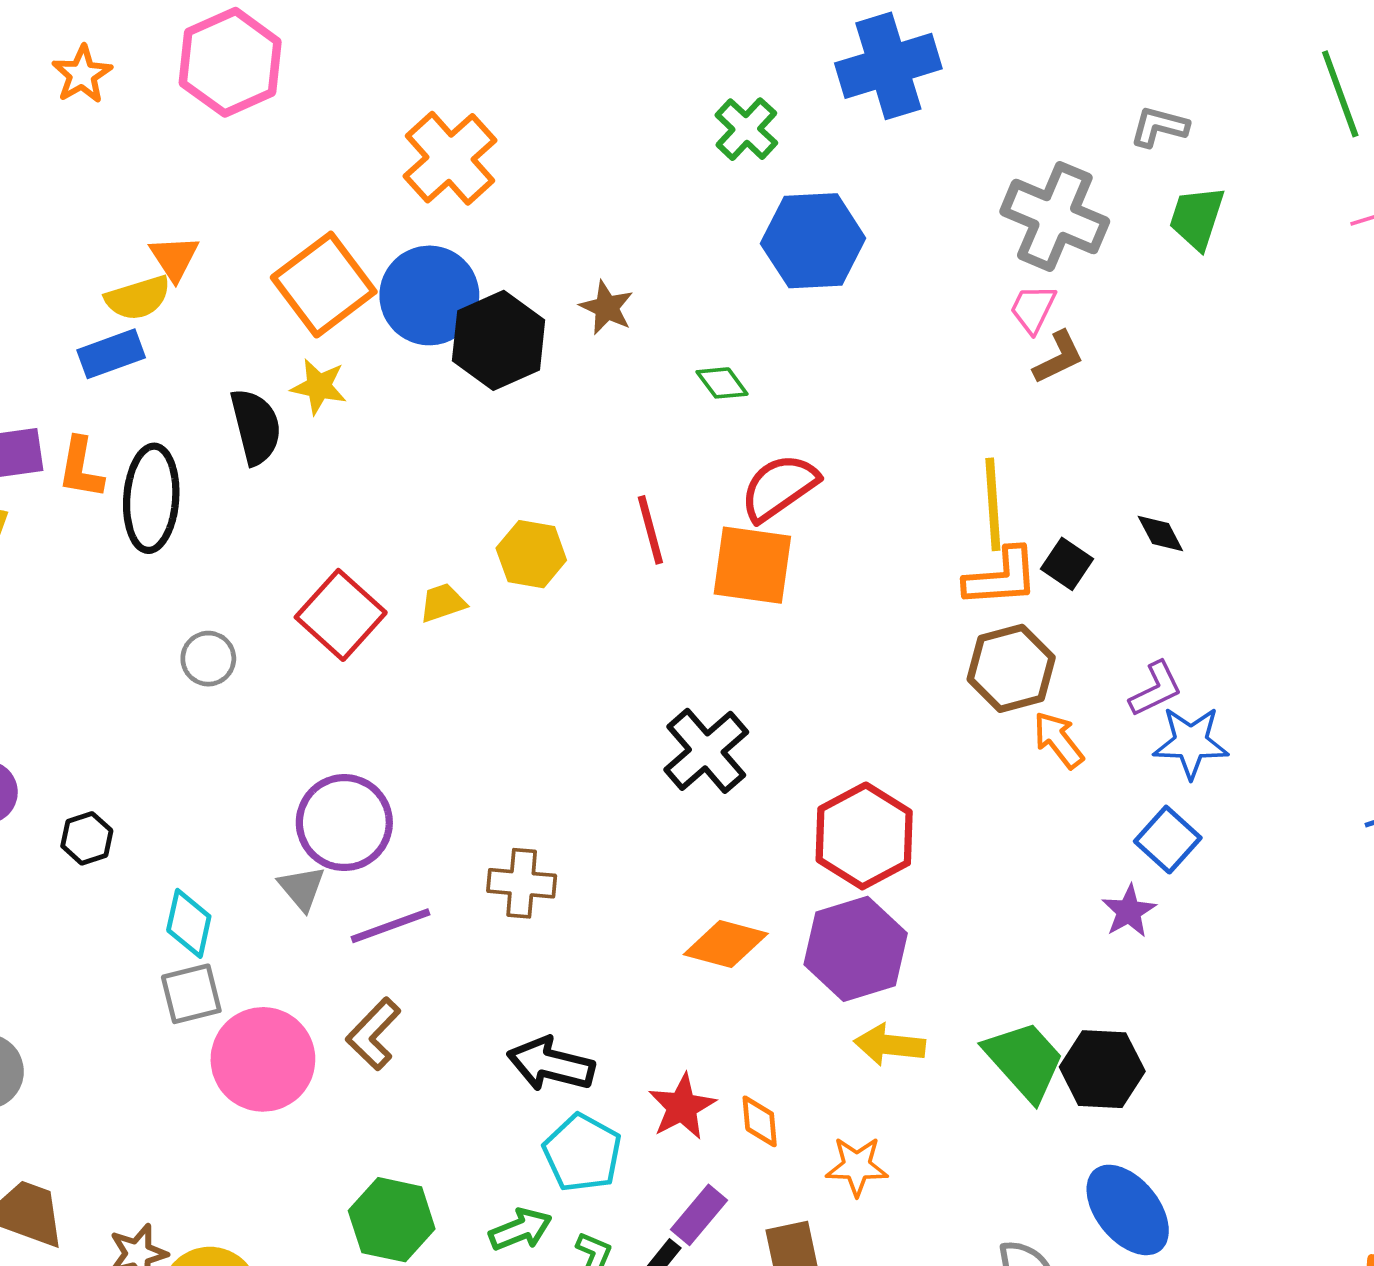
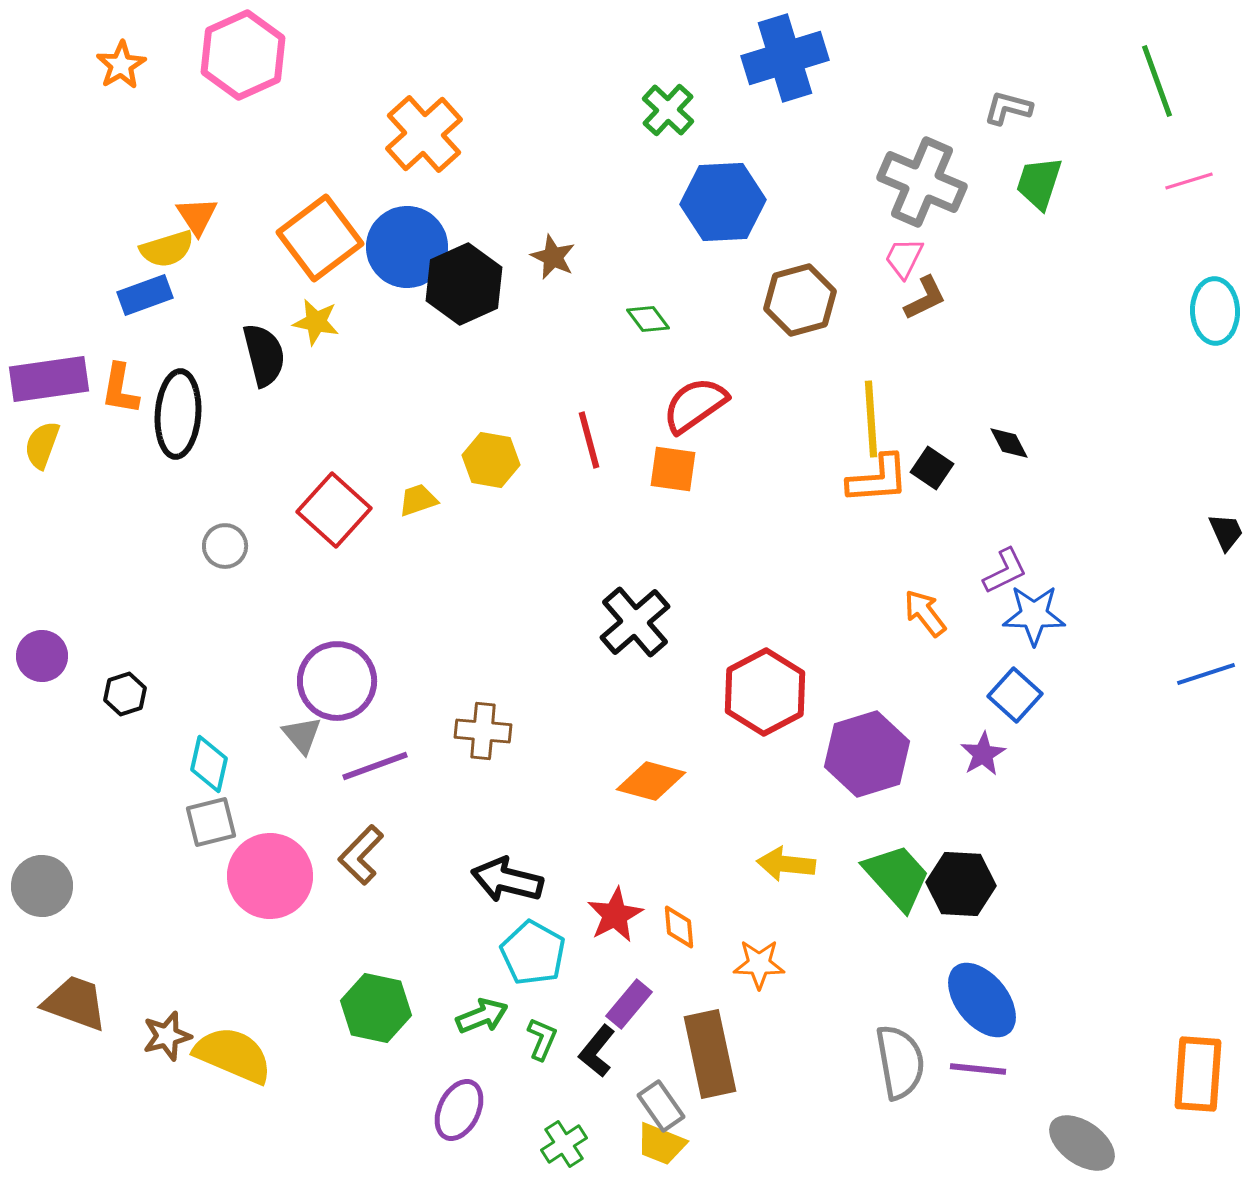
orange square: (752, 565) -> (673, 469), size x0.7
brown hexagon: (1011, 668) -> (800, 300), moved
purple hexagon: (856, 949) -> (867, 754), moved

